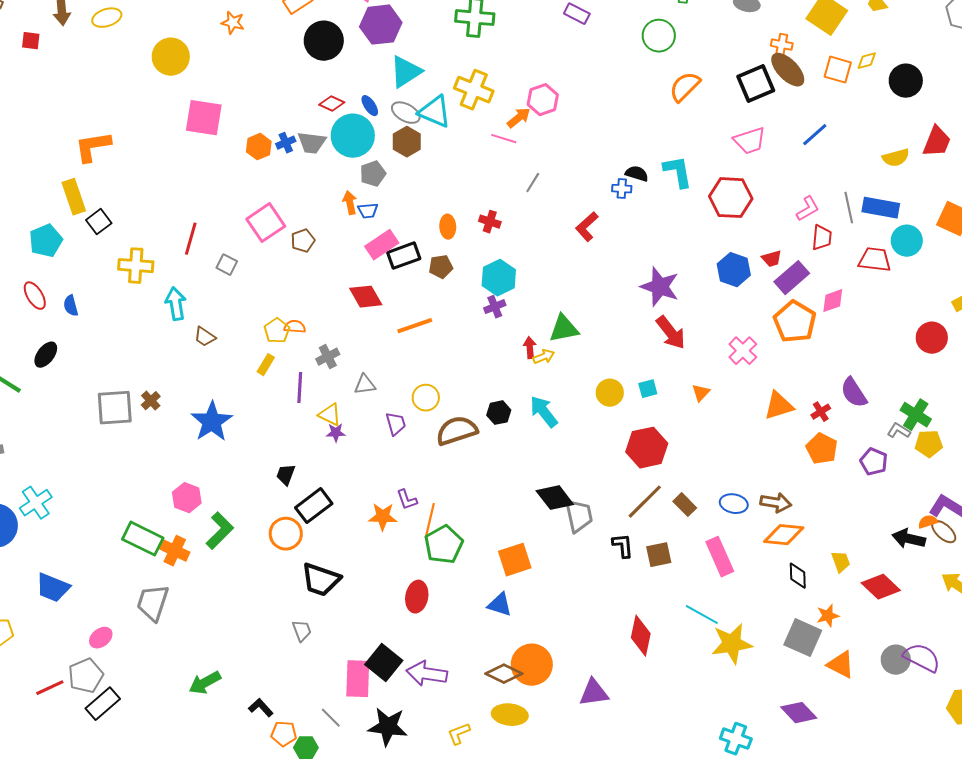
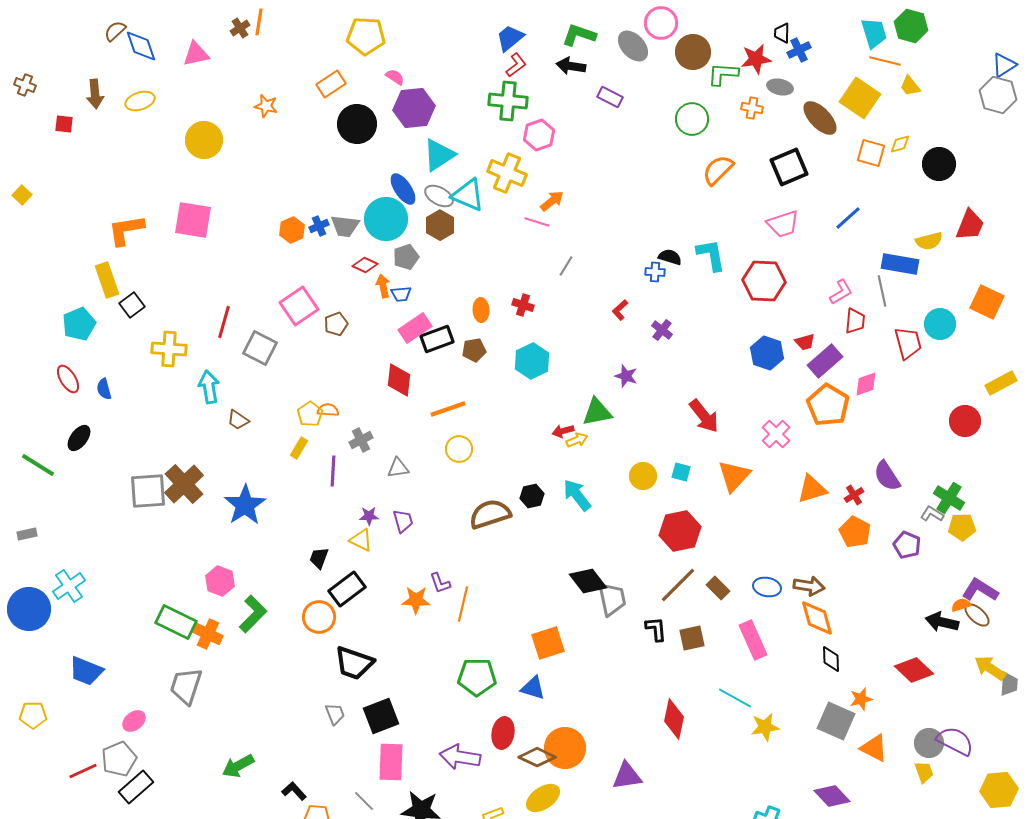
orange cross: (782, 45) -> (752, 108), moved
brown ellipse: (788, 70) -> (820, 118), moved
pink hexagon: (543, 100) -> (539, 135), moved
red diamond: (332, 104) -> (365, 265), moved
blue ellipse: (370, 106) -> (403, 189), size x1.5
pink square: (204, 118) -> (193, 220), moved
blue rectangle: (881, 208) -> (900, 264), moved
red L-shape: (587, 227) -> (620, 310), size x0.7
red trapezoid: (875, 260) -> (908, 343), turned 68
gray square: (227, 265) -> (260, 348), size x1.6
purple star: (660, 287) -> (626, 376), moved, size x0.6
red diamond: (366, 297) -> (399, 380), turned 36
purple cross: (495, 307) -> (662, 330), moved, turned -30
red arrow: (530, 348) -> (563, 431), turned -100
cyan square: (648, 389) -> (681, 472), turned 30
orange triangle: (701, 393) -> (734, 476), size x1.8
yellow circle: (426, 398) -> (459, 449), moved
brown cross: (151, 401) -> (184, 484), size x2.0
yellow triangle: (330, 415) -> (361, 540), moved
purple trapezoid: (396, 424) -> (403, 521), moved
orange diamond: (784, 535) -> (817, 618), turned 69
green pentagon: (444, 545) -> (477, 677), moved, turned 30
yellow trapezoid: (841, 562) -> (924, 772), moved
red ellipse: (417, 597) -> (503, 733), moved
yellow star: (732, 644) -> (765, 727), size x0.7
black square: (384, 663) -> (381, 716), moved, turned 30
yellow ellipse: (510, 715) -> (543, 798), turned -40

